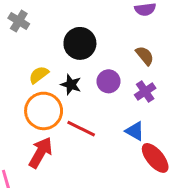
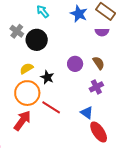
black circle: (80, 43) -> (37, 40), moved
purple circle: (108, 81) -> (75, 64), moved

